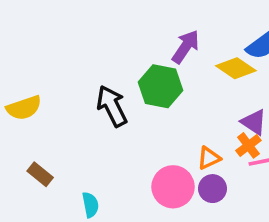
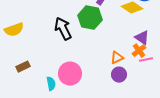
brown rectangle: (40, 174) -> (23, 67), turned -64
pink circle: (173, 187) -> (70, 74), moved

